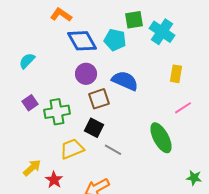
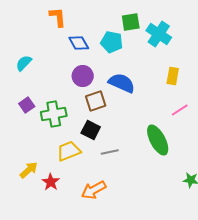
orange L-shape: (61, 15) -> (58, 17), turned 50
blue diamond: (82, 41) -> (79, 43), size x0.7
gray line: (113, 150) -> (110, 152), turned -42

